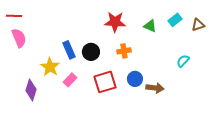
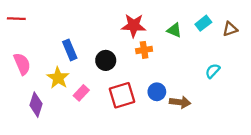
pink semicircle: (19, 38) -> (22, 64), moved
blue rectangle: (69, 50) -> (70, 50), moved
orange cross: (124, 51) -> (144, 50), moved

